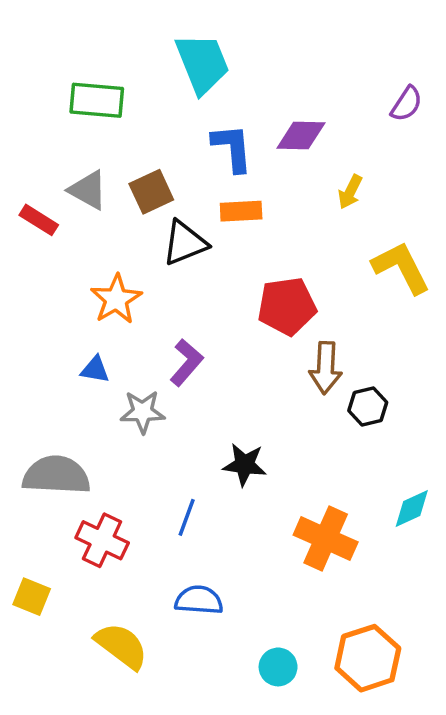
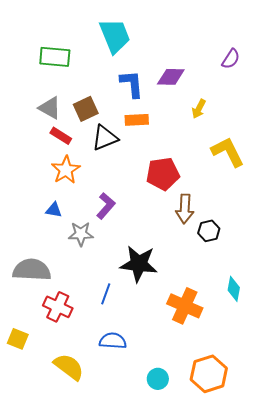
red rectangle: (39, 220) -> (61, 136), moved
black star: (245, 465) -> (139, 264), size x1.5
cyan diamond: (412, 509) -> (234, 289), turned -55

